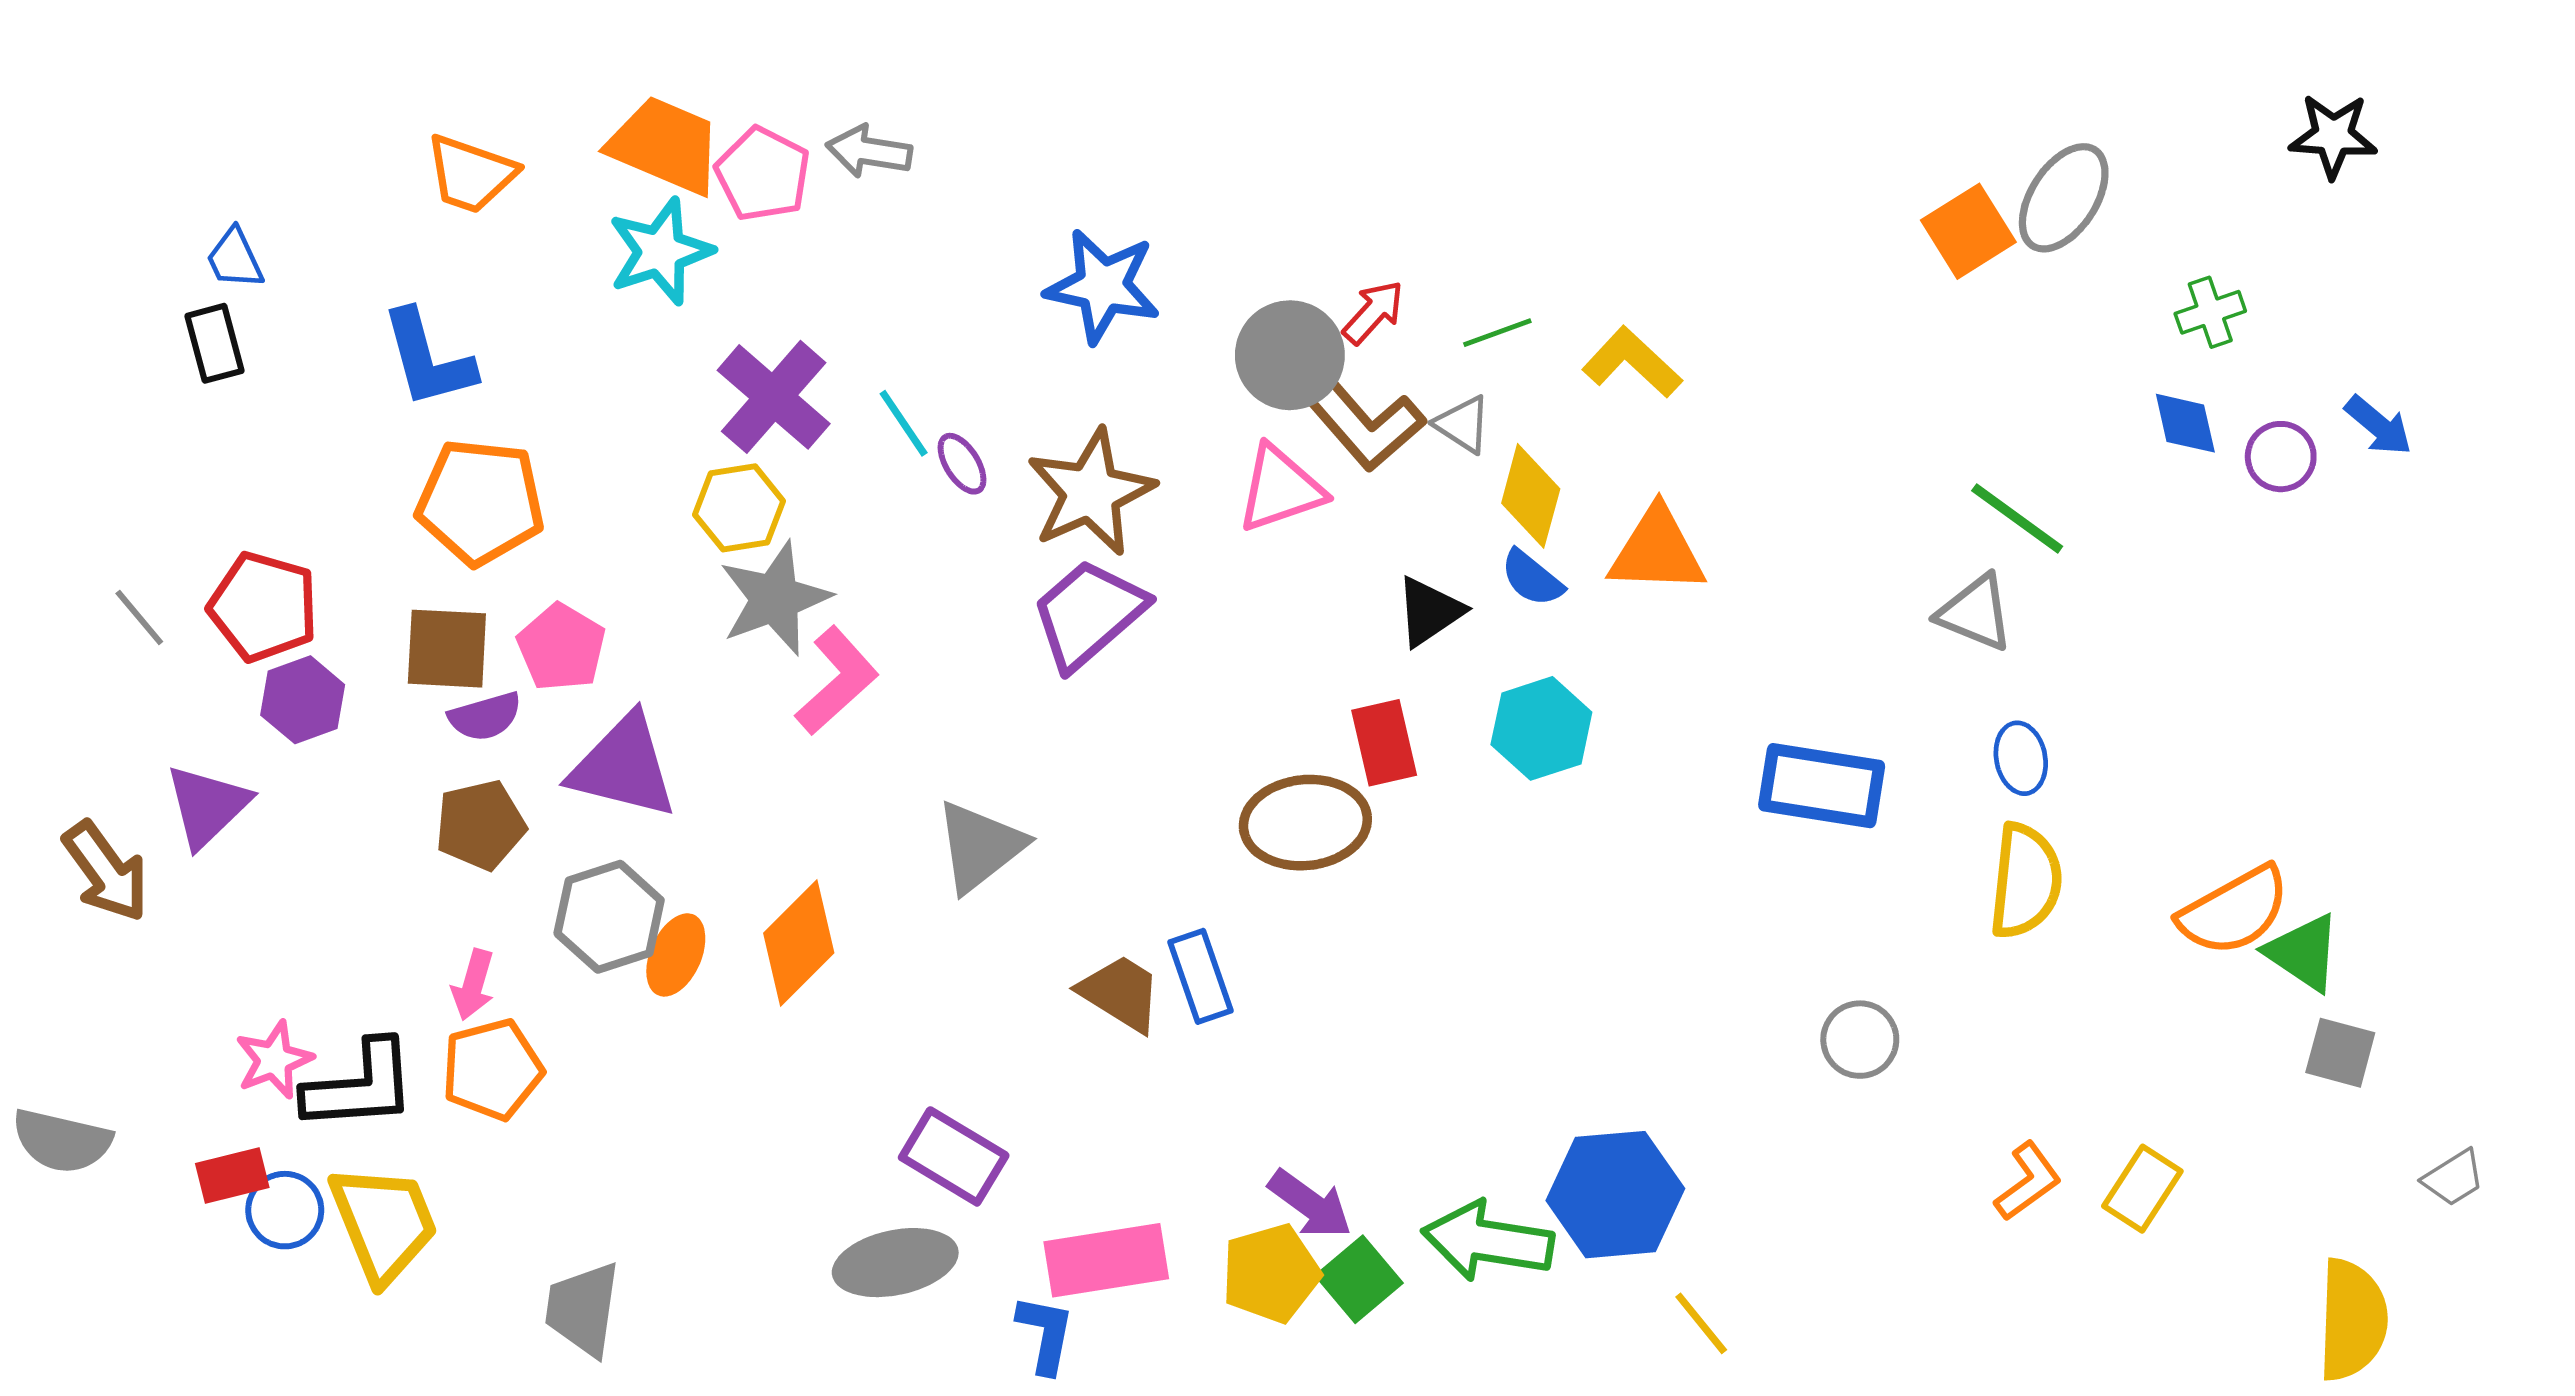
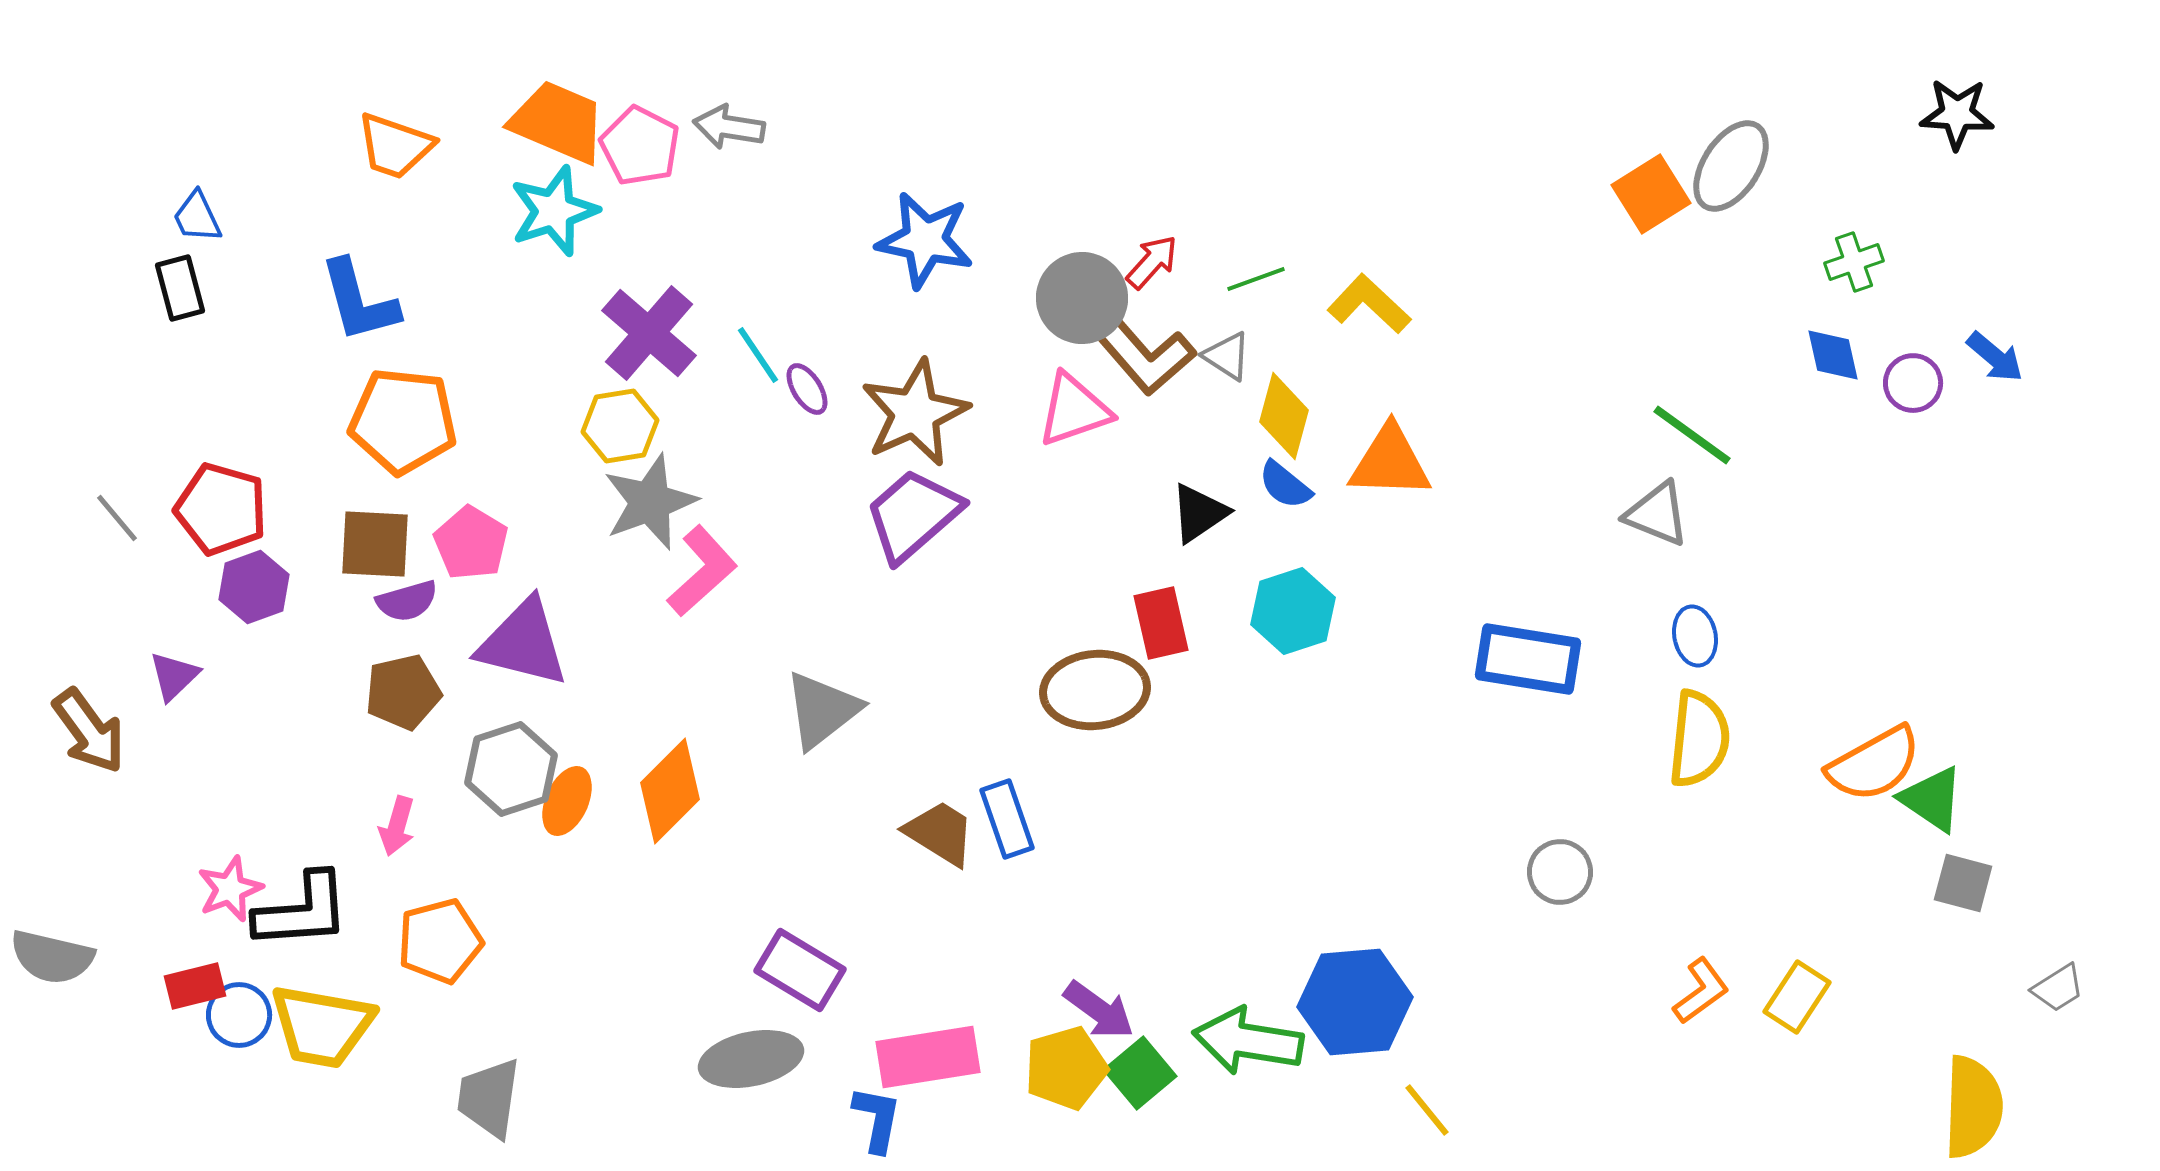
purple triangle: (207, 806) -> (174, 676), size x0.7
orange pentagon: (492, 1069) -> (440, 941), moved
yellow trapezoid: (384, 1223) -> (322, 1026), turned 122

